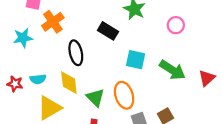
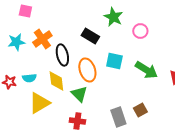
orange cross: (53, 22) -> (42, 39), moved
pink circle: (176, 25) -> (140, 31), moved
orange ellipse: (124, 95) -> (87, 70), moved

